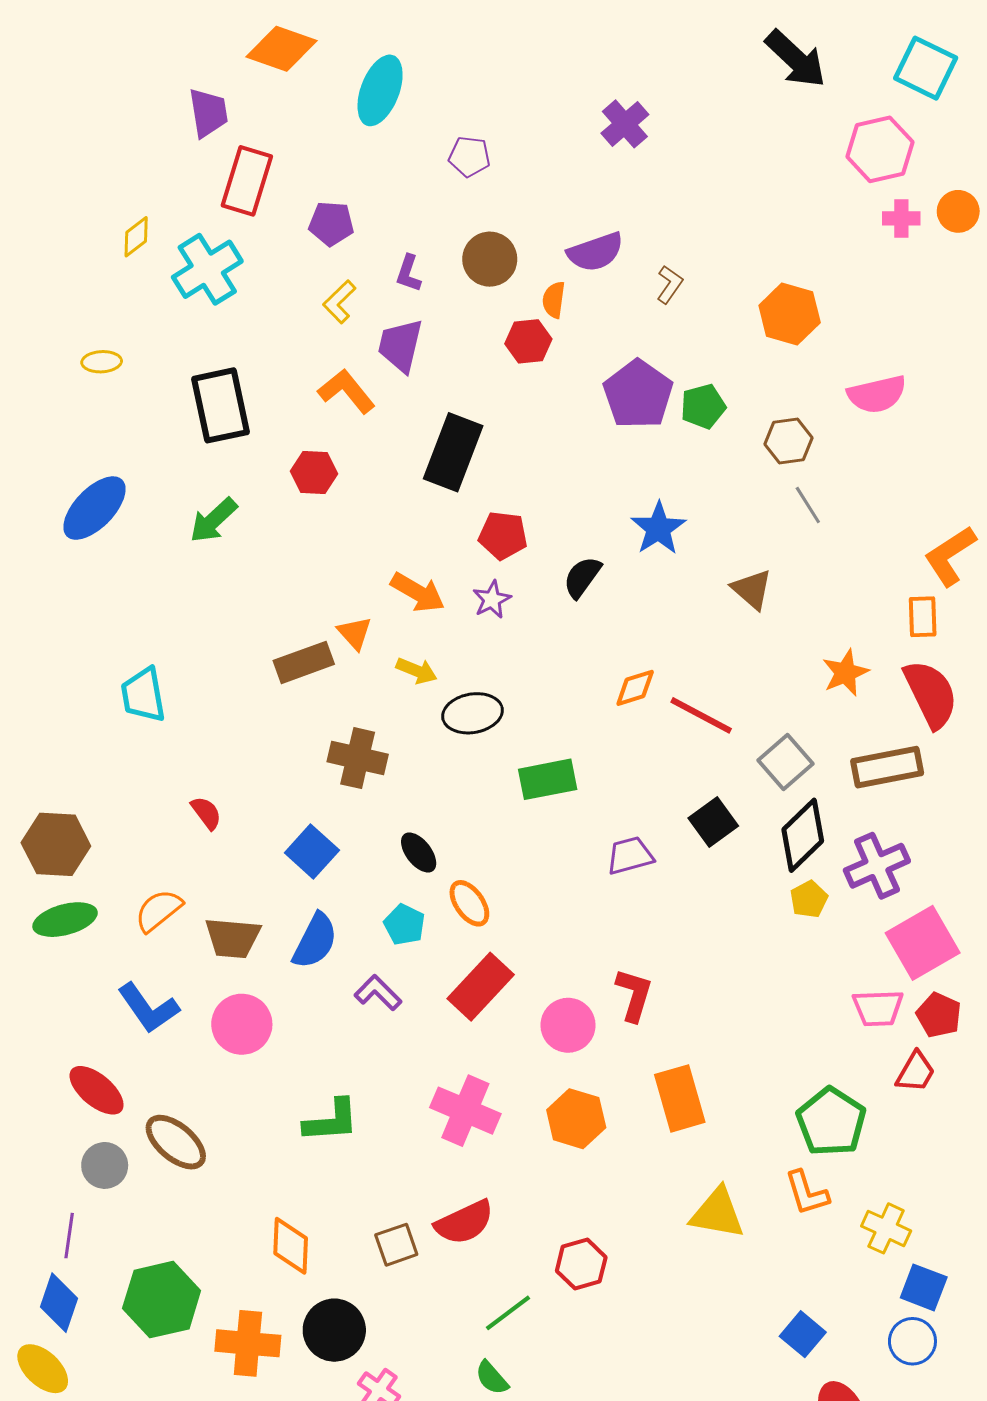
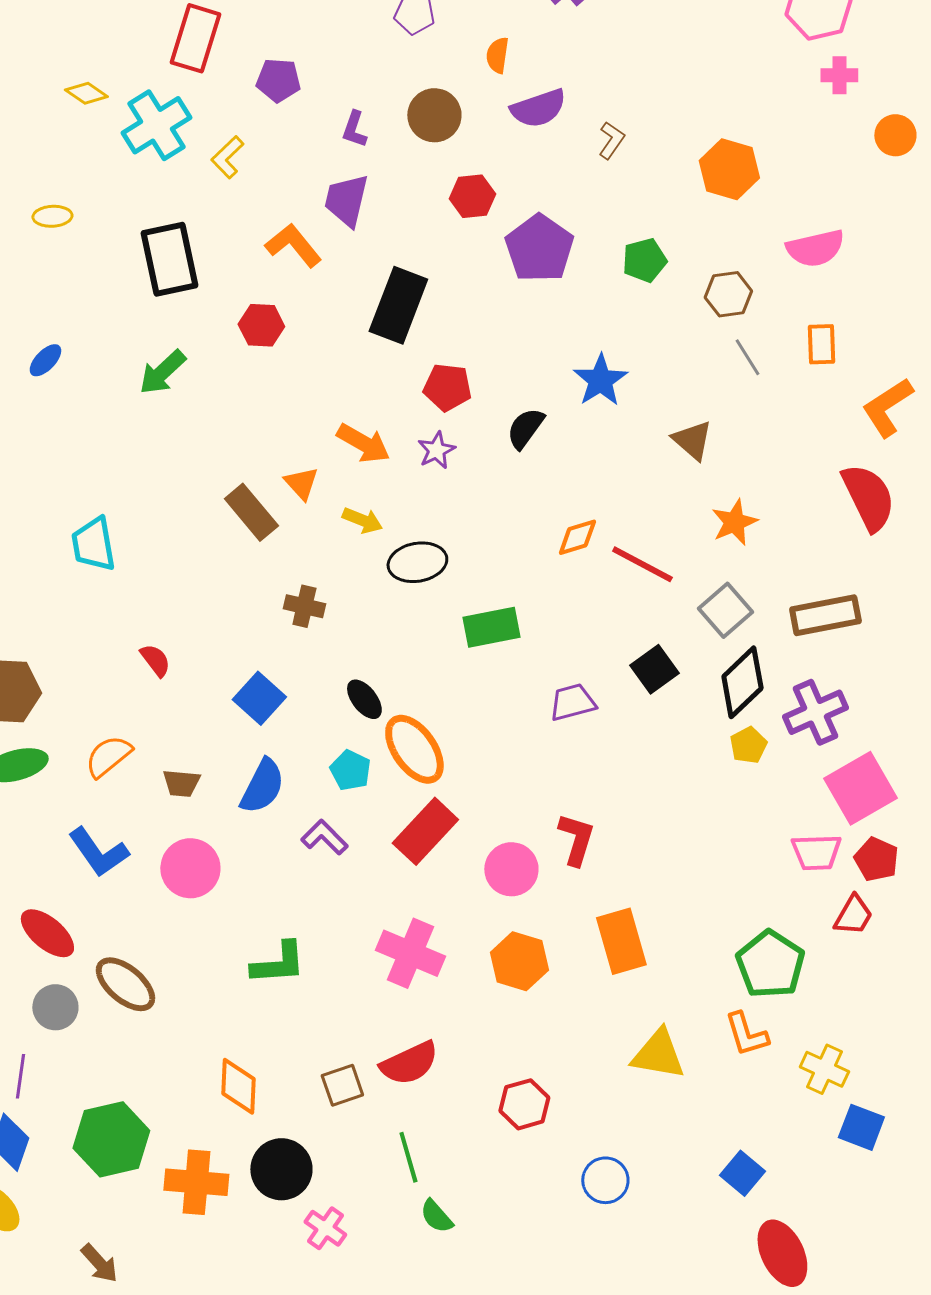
orange circle: (958, 211) -> (895, 135), moved
yellow diamond: (136, 237) -> (86, 93), turned 72
orange semicircle: (554, 300) -> (497, 55), moved
yellow L-shape: (339, 302) -> (227, 157), moved
purple pentagon: (638, 394) -> (539, 248), moved
blue ellipse: (94, 508) -> (45, 360), size x0.5
orange rectangle: (923, 617) -> (821, 344), moved
brown rectangle: (304, 662) -> (251, 512), turned 70
orange star: (845, 673) -> (734, 522), moved
red semicircle: (931, 694) -> (868, 497), moved
brown cross: (358, 758) -> (304, 606), size x0.7
orange ellipse: (469, 903) -> (414, 749), size x1.5
brown trapezoid: (233, 938) -> (181, 783), size x0.7
green line: (508, 1313) -> (408, 1157), moved, turned -69
blue circle: (912, 1341) -> (605, 1180), moved

